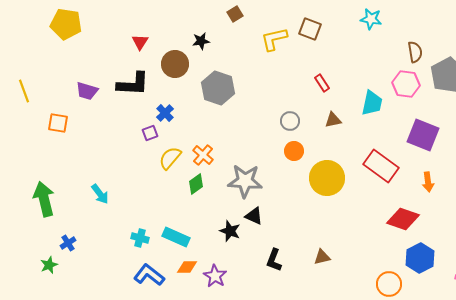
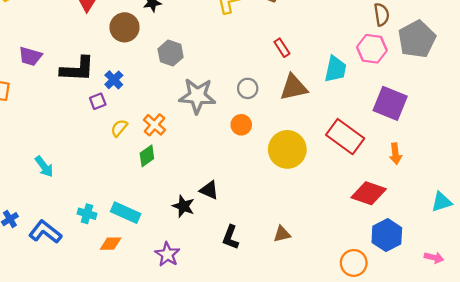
black L-shape: (133, 84) -> (77, 69), moved
gray hexagon: (218, 88) -> (171, 53), size x0.7
brown triangle: (333, 120) -> (294, 87), size x1.6
orange circle: (294, 151) -> (241, 125), moved
yellow semicircle: (170, 158) -> (119, 128), size x0.7
gray star: (245, 181) -> (197, 96), moved
orange diamond: (187, 267) -> (111, 244), moved
blue L-shape: (149, 275) -> (45, 232), moved

